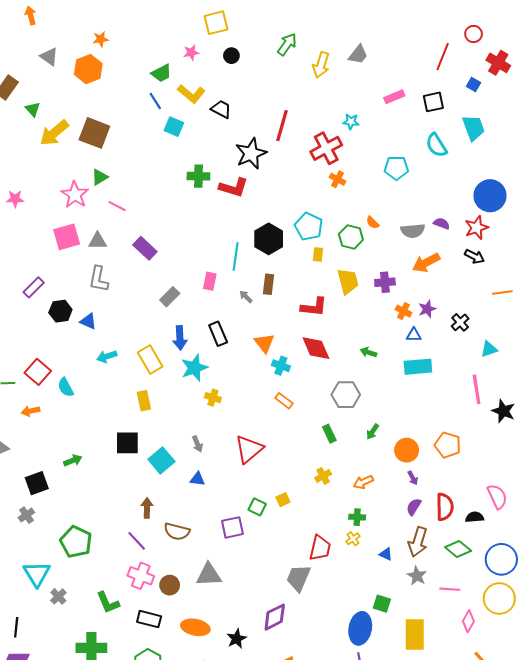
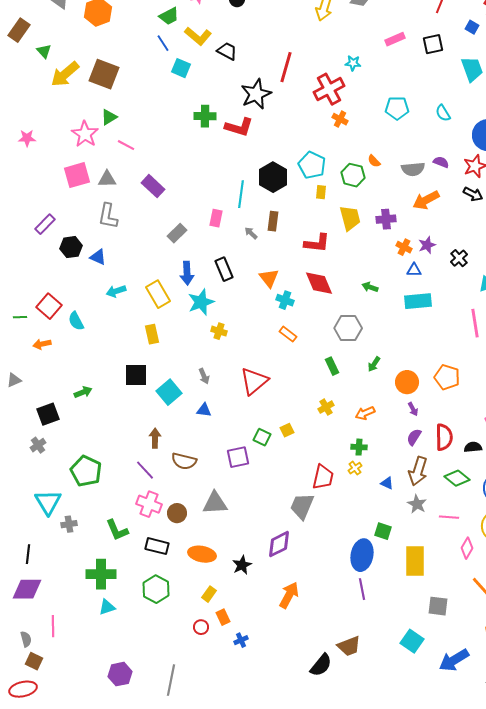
cyan semicircle: (436, 145) -> (443, 113), moved, size x0.7
gray cross: (58, 596) -> (69, 524), turned 35

